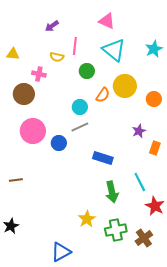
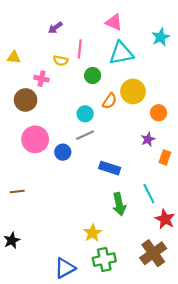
cyan star: (154, 49) -> (161, 37), moved
cyan triangle: (114, 50) -> (121, 53), turned -50
orange circle: (154, 99) -> (159, 113), moved
green cross: (116, 230) -> (104, 260), moved
brown cross: (144, 238) -> (153, 253), size x1.4

